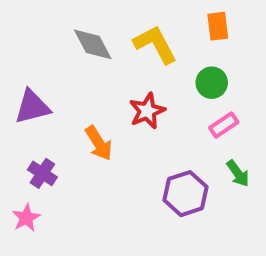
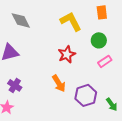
gray diamond: (93, 44) -> (21, 20), moved
orange arrow: (99, 143) -> (59, 83), moved
green arrow: (238, 173) -> (112, 104), moved

